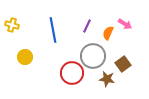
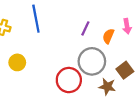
pink arrow: (125, 24) -> (127, 26), turned 48
blue line: (53, 30) -> (36, 19), moved

